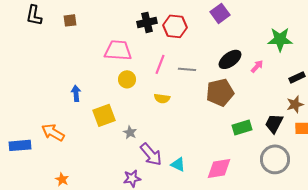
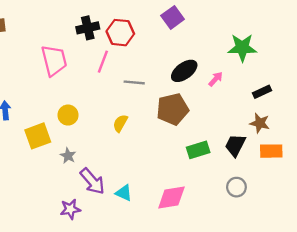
pink trapezoid: (118, 50) -> (54, 60), turned 72
pink line: (160, 64) -> (103, 62), moved
yellow circle: (127, 79) -> (68, 115), moved
yellow semicircle: (162, 98) -> (120, 123), moved, turned 112
brown star: (295, 104) -> (260, 123), turned 30
gray circle: (275, 159) -> (236, 187), size x0.6

